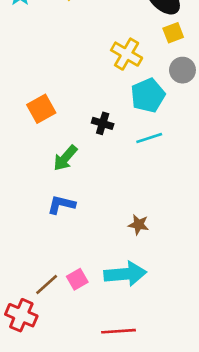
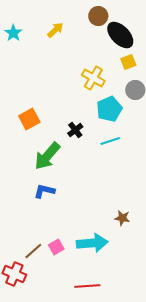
black cross: (103, 123) -> (75, 130), turned 35
green arrow: (65, 158) -> (47, 156), size x1.4
brown star: (139, 225) -> (122, 218), moved

